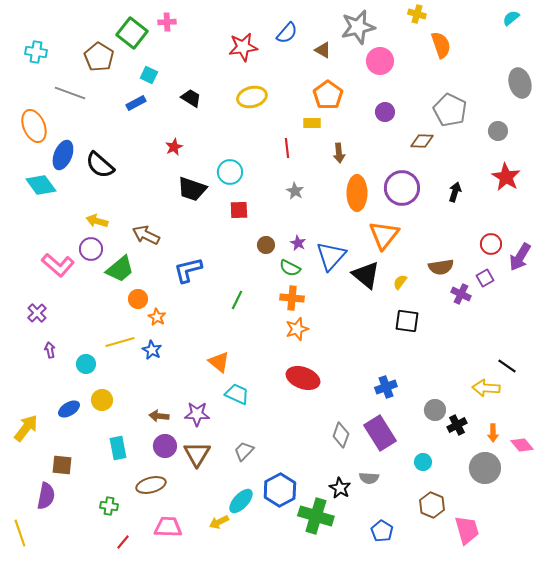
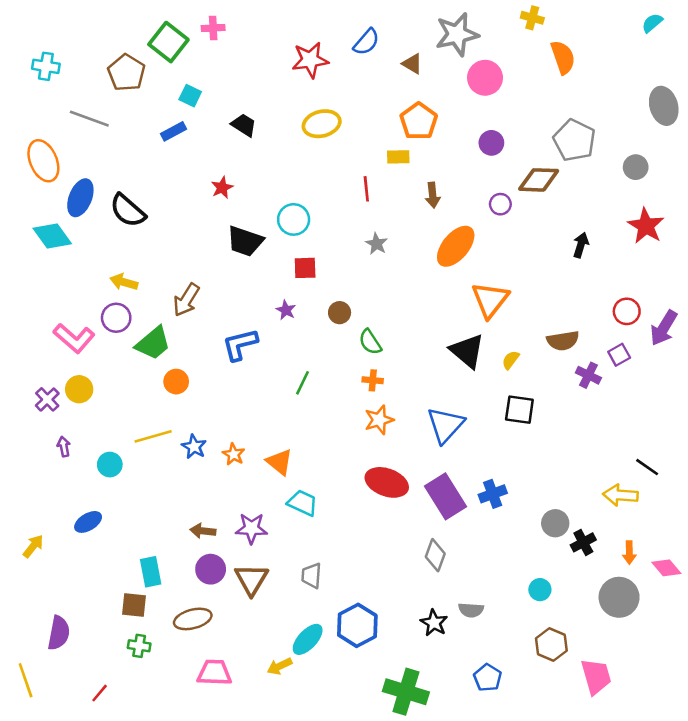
brown diamond: (422, 141) -> (539, 180), size x1.4
purple circle: (402, 188) -> (500, 204), moved, size x0.5
orange ellipse: (357, 193) -> (456, 246), turned 40
brown arrow: (146, 235) -> (186, 300), turned -84
purple star: (298, 243) -> (286, 310), moved
blue triangle: (331, 256) -> (445, 425), moved
green semicircle: (290, 268) -> (370, 342), turned 30
orange cross: (292, 298) -> (373, 380), size x0.7
orange star: (157, 317) -> (234, 454), moved
yellow circle: (102, 400) -> (79, 389), moved
yellow arrow: (26, 428) -> (33, 546), size x0.7
purple rectangle: (380, 433) -> (445, 496), moved
gray trapezoid: (244, 451) -> (311, 576), turned -40
brown square: (62, 465) -> (134, 605), moved
green cross: (316, 516) -> (406, 692), moved
red line: (123, 542) -> (100, 693), moved

